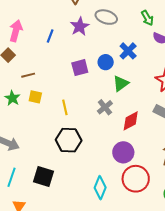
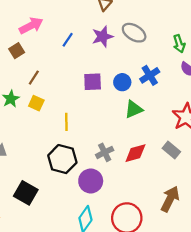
pink arrow: (16, 31) -> (31, 26), turned 35
brown line: (28, 75) -> (34, 78), turned -56
gray cross: (105, 107) -> (105, 152), moved
purple circle: (123, 152) -> (91, 181), moved

